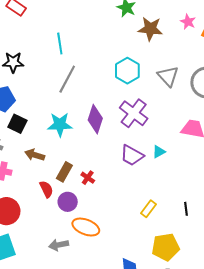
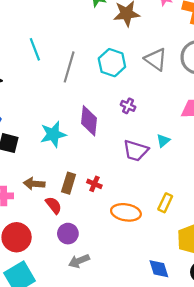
gray line: (67, 79) -> (69, 67), moved
purple cross: (134, 113) -> (128, 106), size x0.5
brown arrow: (35, 155) -> (34, 184), moved
purple circle: (68, 202) -> (68, 234), moved
orange ellipse: (86, 227) -> (126, 212), moved

